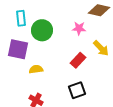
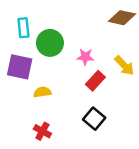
pink star: (79, 28) -> (85, 57), moved
black square: (77, 90) -> (94, 119), turned -30

